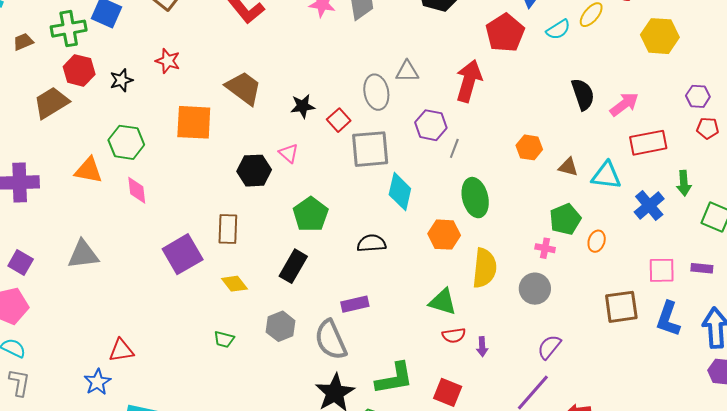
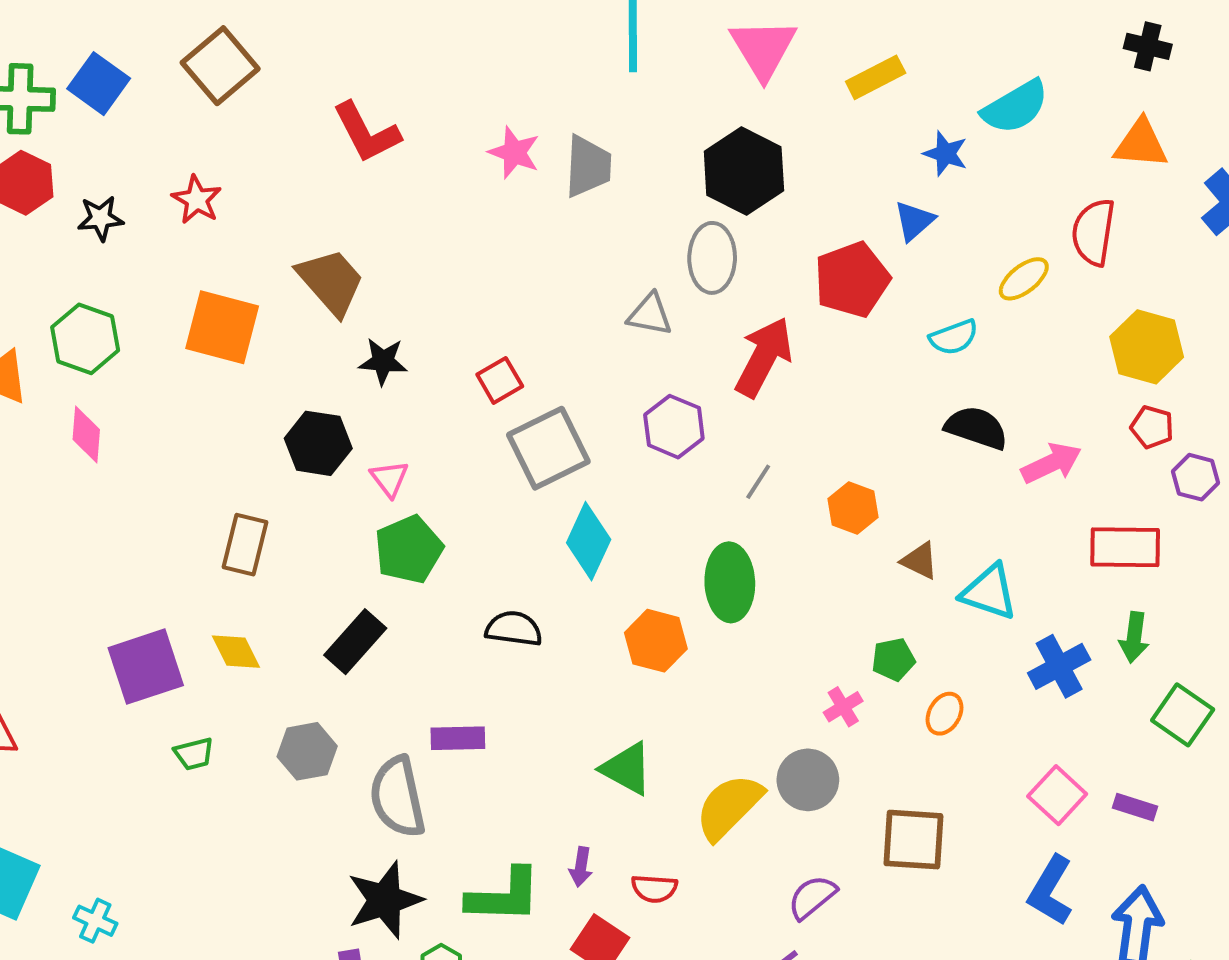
cyan semicircle: (558, 30) -> (954, 337), moved
gray ellipse: (376, 92) -> (712, 258), moved
black semicircle: (583, 94) -> (976, 428), turned -64
black star: (303, 106) -> (383, 361), moved
red pentagon: (708, 128) -> (1152, 427), moved
red rectangle: (648, 143) -> (1125, 547), moved
gray line: (454, 148) -> (758, 482), moved
gray square: (370, 149) -> (548, 448), turned -33
pink triangle: (289, 153) -> (389, 479), moved
green pentagon: (565, 219) -> (893, 659), size x0.7
pink cross: (545, 248) -> (843, 707), turned 36
purple square: (183, 254) -> (146, 667), moved
yellow semicircle: (485, 268) -> (729, 807), moved, turned -153
pink square: (662, 270) -> (1057, 795), turned 32
brown square: (621, 307) -> (913, 840), moved
red semicircle: (454, 335) -> (654, 889), moved
green trapezoid: (224, 339) -> (194, 754), turned -40
purple arrow: (482, 347) -> (581, 867), moved

